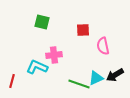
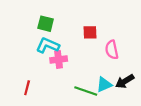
cyan L-shape: (37, 67) -> (48, 45), moved
red line: (12, 81) -> (27, 88), moved

